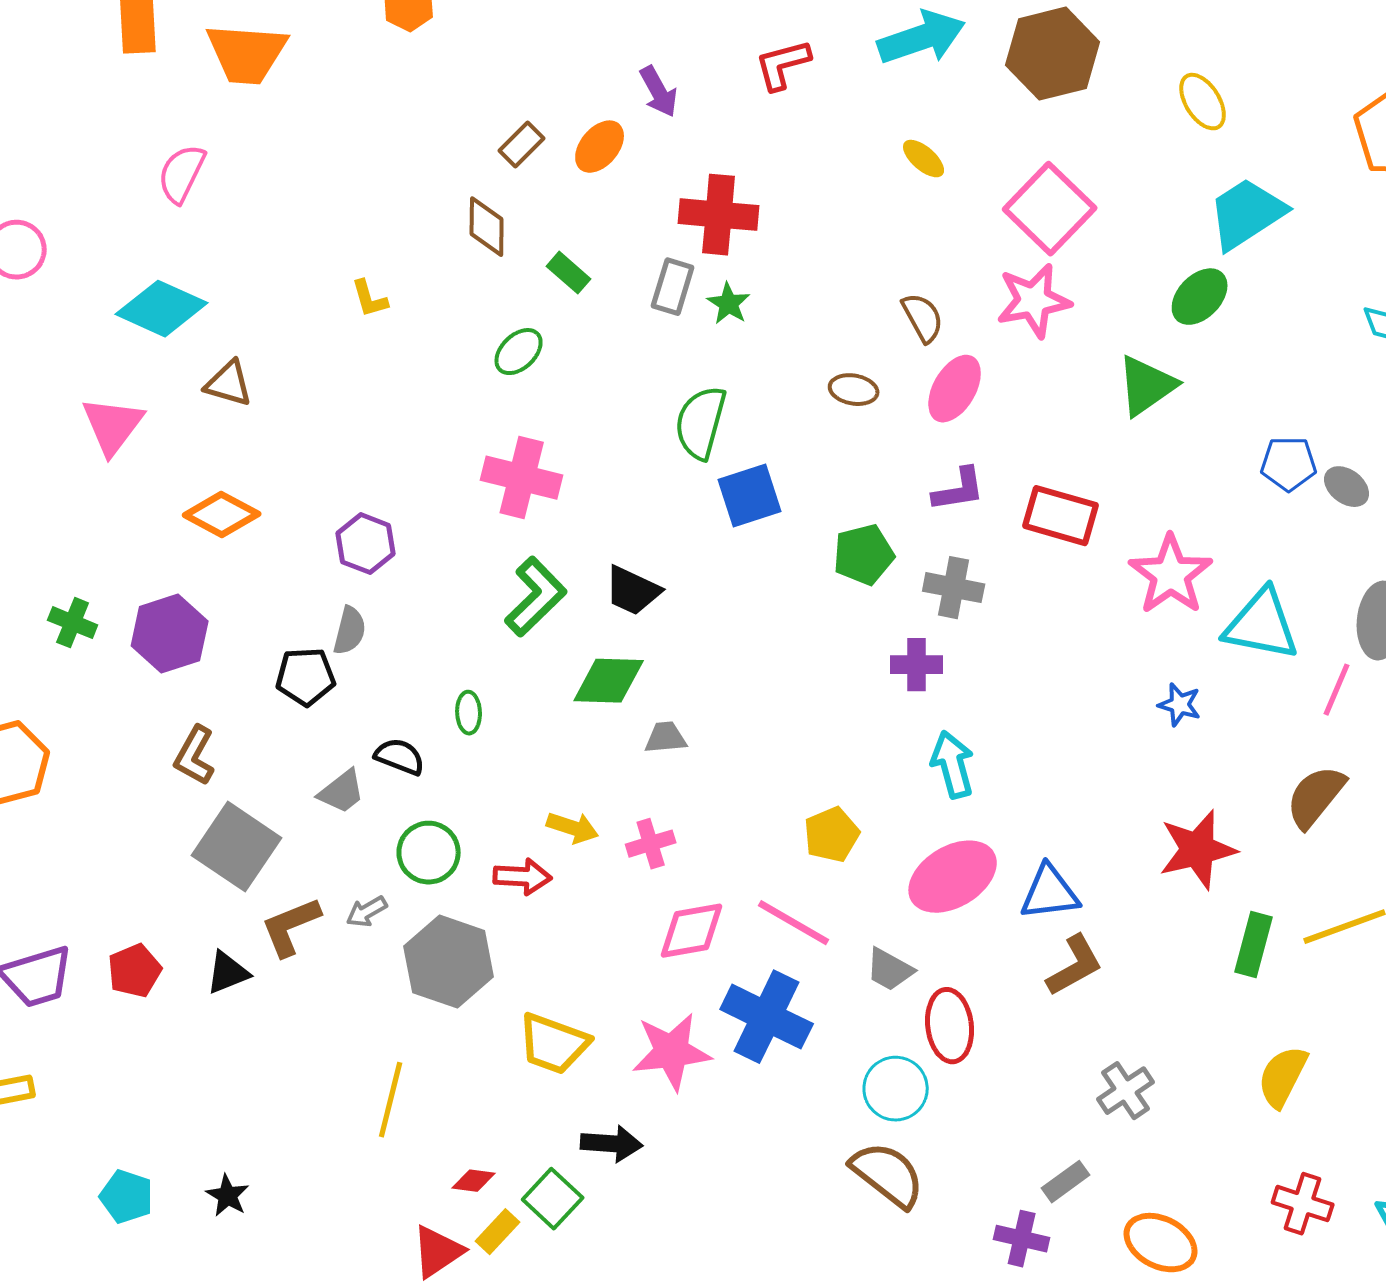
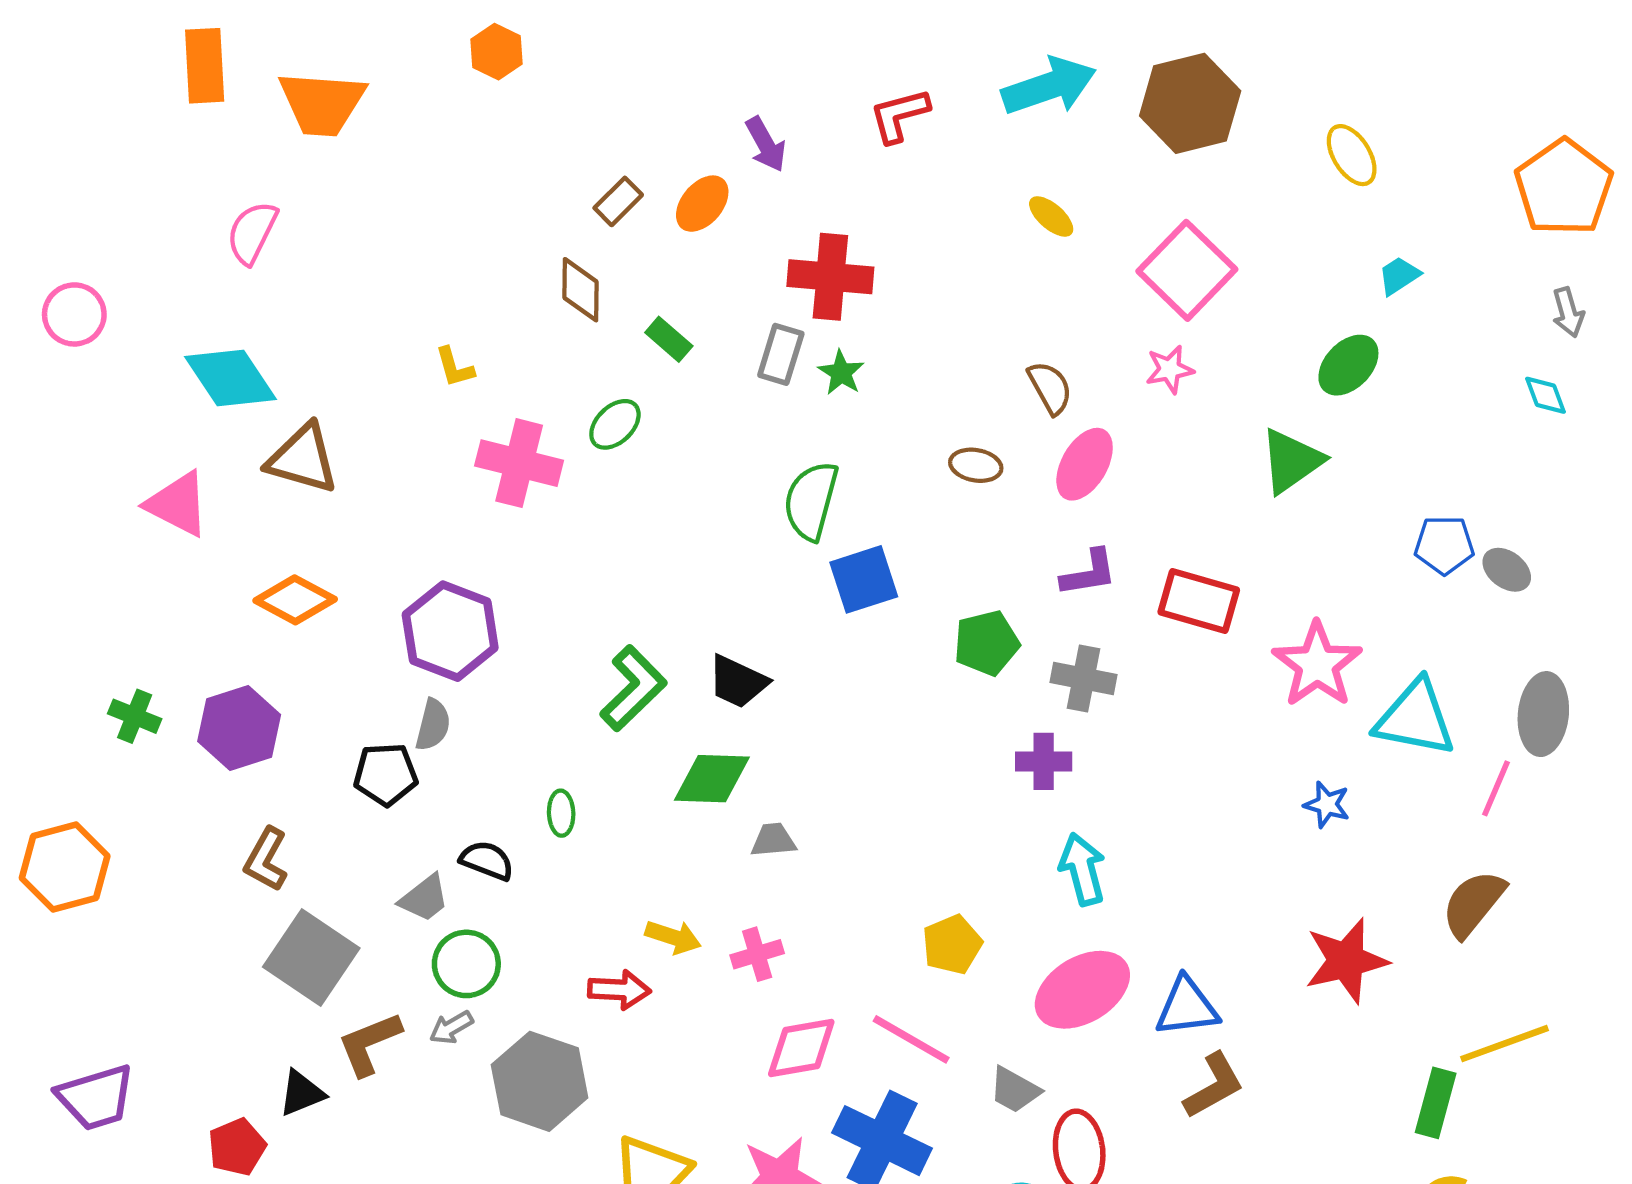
cyan trapezoid: (1247, 214) -> (1399, 276), size x0.5
pink star: (1034, 301) -> (1170, 369), size x0.6
cyan diamond: (162, 309) -> (230, 378), turned 32
brown triangle: (229, 384) -> (303, 459), size x1.4
pink triangle: (113, 426) -> (178, 504), turned -40
pink cross: (522, 478) -> (519, 463), moved
purple hexagon: (366, 544) -> (450, 631), size x1.5
green circle: (429, 853) -> (466, 964), moved
green rectangle: (1254, 945) -> (1436, 1103), moved
red pentagon: (135, 971) -> (237, 1147), moved

